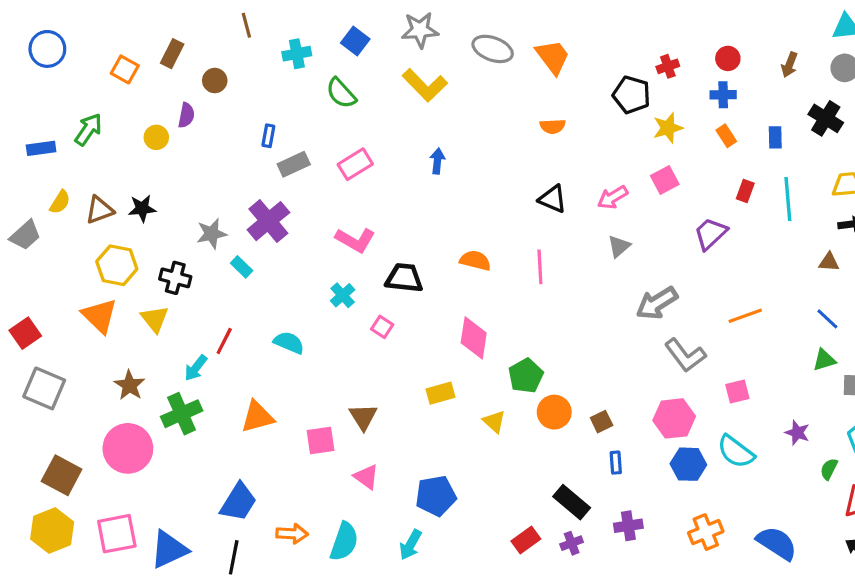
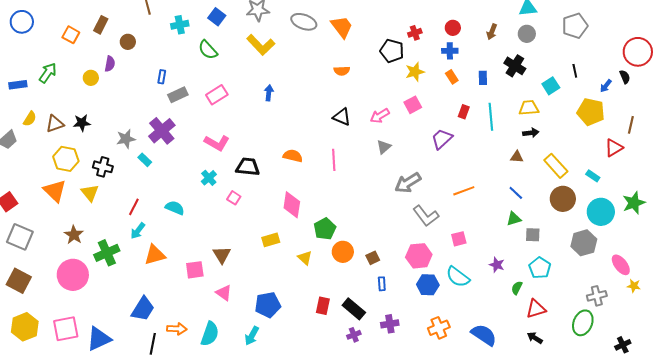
cyan arrow: (196, 368) -> (138, 231), moved
brown square: (62, 475) -> (19, 281), moved
red rectangle: (526, 540) -> (323, 306), moved, turned -42
black line: (234, 557) -> (153, 344), moved

